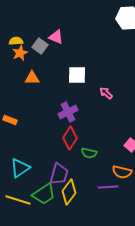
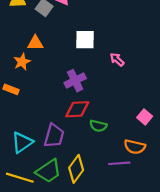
orange star: (20, 53) -> (22, 62), moved
red diamond: (70, 138) -> (77, 109), turned 55
purple trapezoid: (59, 174) -> (54, 136), moved

